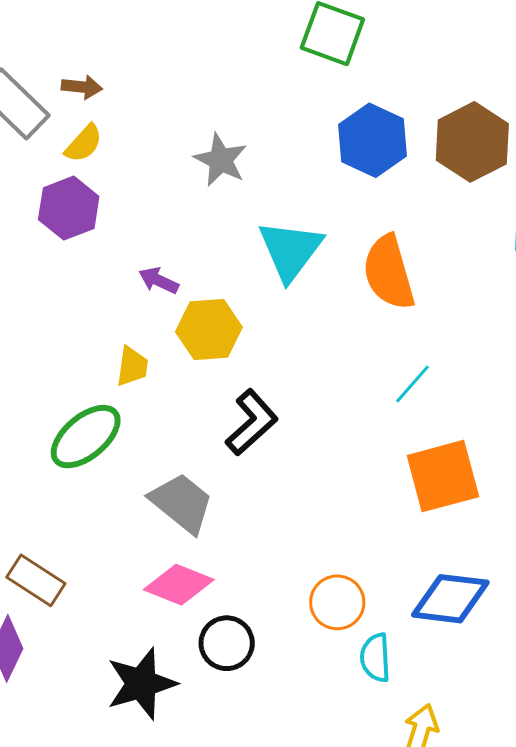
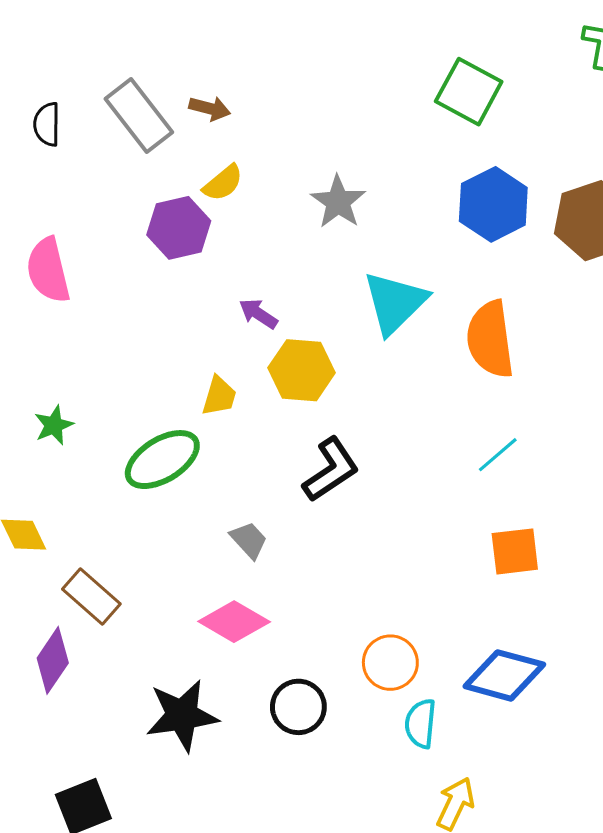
yellow semicircle: (84, 143) -> (223, 183), moved
orange square: (443, 476) -> (515, 551), size x0.7
gray trapezoid: (182, 503) -> (249, 540), size x0.6
black circle: (227, 643) -> (298, 707), moved

